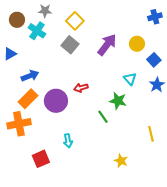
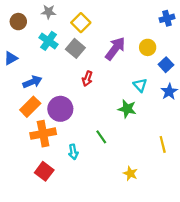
cyan cross: (37, 31) -> (48, 41), moved
red arrow: (81, 88) -> (87, 79), moved, turned -56
green line: (103, 117) -> (101, 137), moved
orange cross: (19, 124) -> (43, 134), moved
red square: (41, 159) -> (44, 171), turned -30

